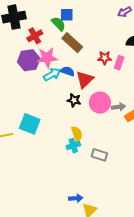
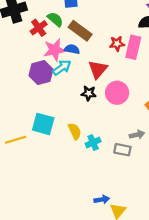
green semicircle: (58, 24) -> (55, 19), moved
purple hexagon: (29, 60) -> (41, 73), moved
pink rectangle: (119, 63) -> (133, 47), size x1.5
blue semicircle: (68, 71) -> (72, 49), moved
gray arrow: (119, 107) -> (137, 135), moved
yellow semicircle: (77, 134) -> (75, 131), moved

